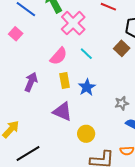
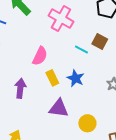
pink cross: (73, 23) -> (61, 19), moved
brown square: (122, 48) -> (100, 41), moved
cyan line: (86, 54) -> (81, 50), moved

